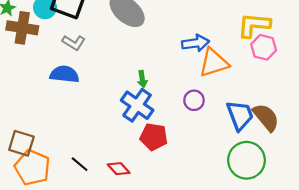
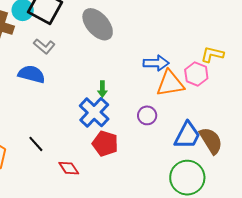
yellow L-shape: (254, 25) -> (212, 54), size x0.7
pink hexagon: (264, 47) -> (196, 74), moved
blue trapezoid: (240, 115) -> (187, 135), turned 40
black line: (80, 164) -> (36, 144), moved

